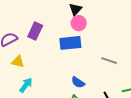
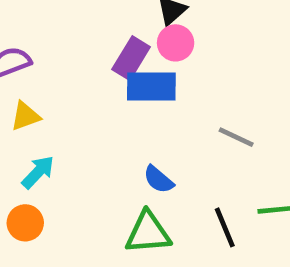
purple rectangle: (35, 31) -> (131, 58), moved
yellow triangle: (18, 62) -> (25, 116), turned -40

